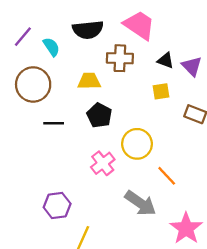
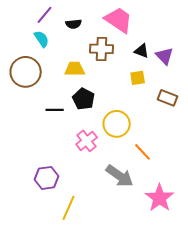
black semicircle: (88, 30) -> (74, 24), size x0.6
purple line: (23, 37) -> (45, 15), moved
black line: (54, 123) -> (55, 110), moved

